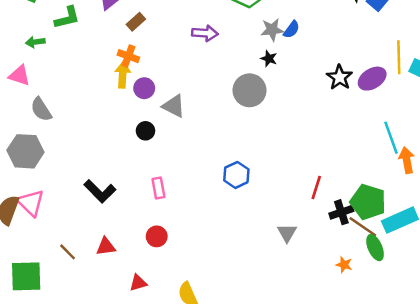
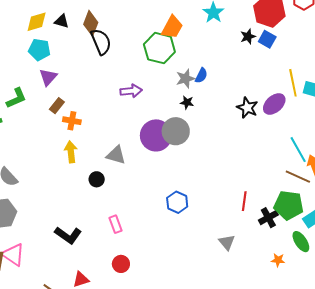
brown rectangle: (136, 22) -> (57, 106), moved
yellow arrow: (123, 75) -> (71, 152), moved
purple circle: (144, 88) -> (156, 135), moved, size x1.8
brown line: (363, 227) -> (298, 177), moved

